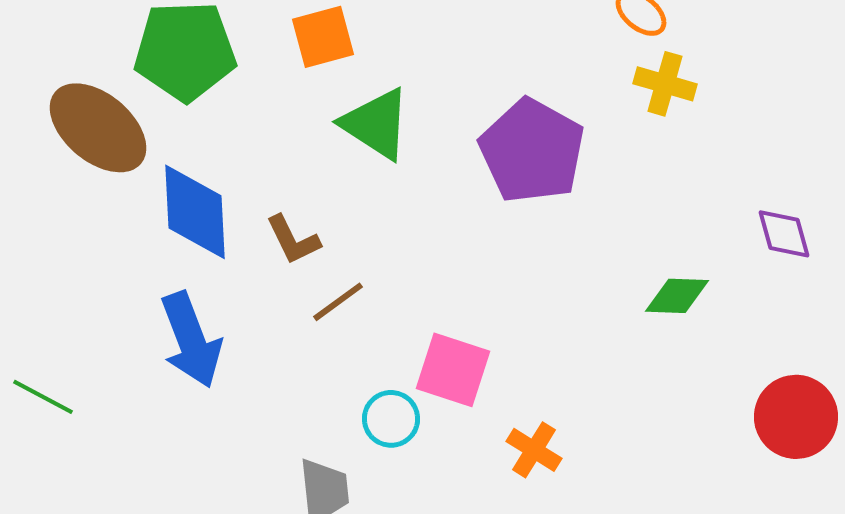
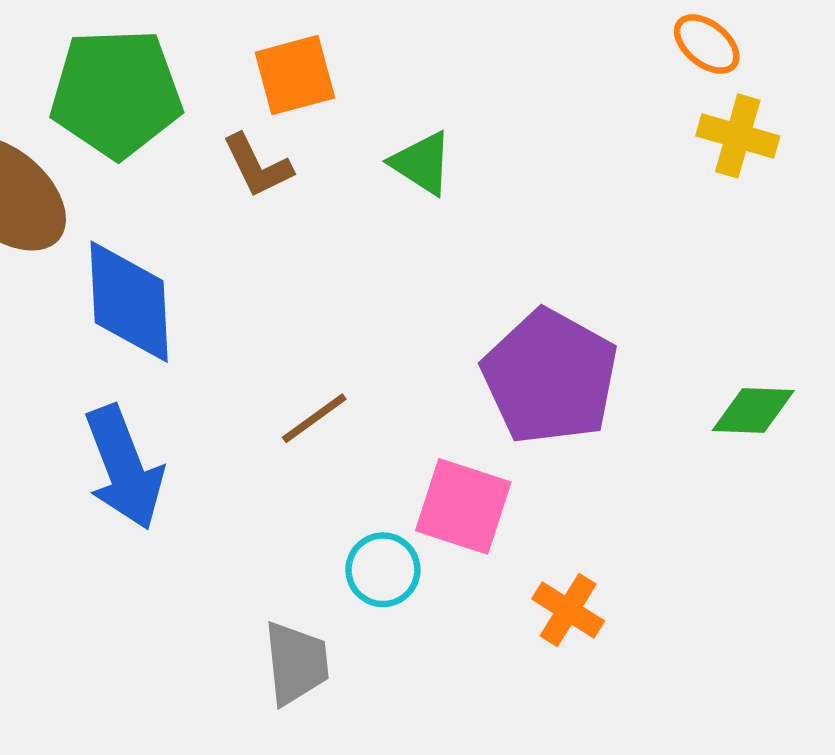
green triangle: (376, 124) -> (422, 163), moved, size x0.7
purple pentagon: (532, 151) -> (550, 377), moved
brown L-shape: (293, 240) -> (257, 166), moved

